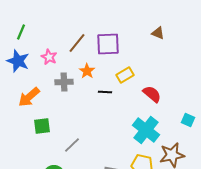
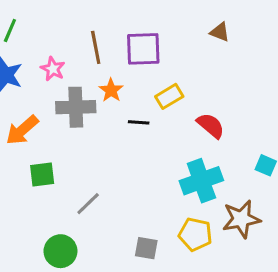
brown line: (77, 43) -> (96, 47), turned -50
gray cross: (64, 82) -> (76, 107), size x1.4
cyan cross: (146, 130) -> (201, 181), turned 32

